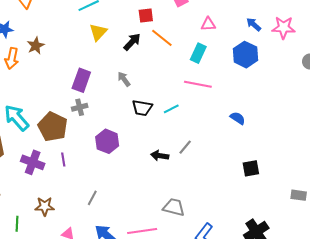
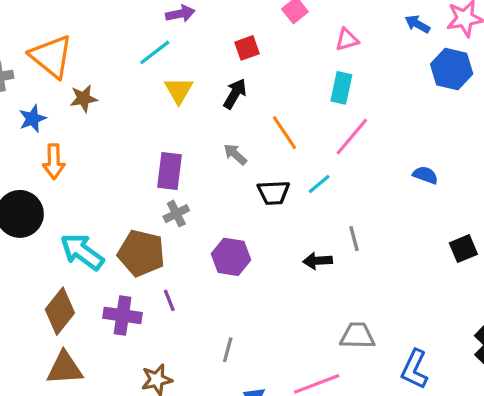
orange line: (162, 38) -> (284, 133), moved, turned 30
brown star: (36, 46) -> (84, 98), moved, turned 30
blue hexagon: (245, 55) -> (452, 69), moved
pink line: (198, 84) -> (352, 137), turned -48
gray line: (185, 147) -> (354, 239), turned -42

